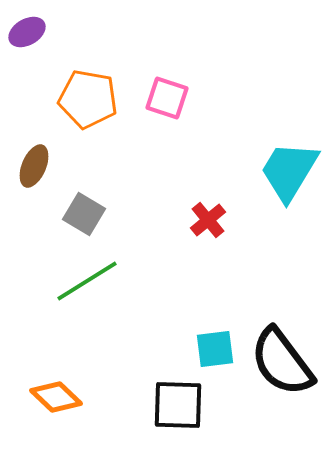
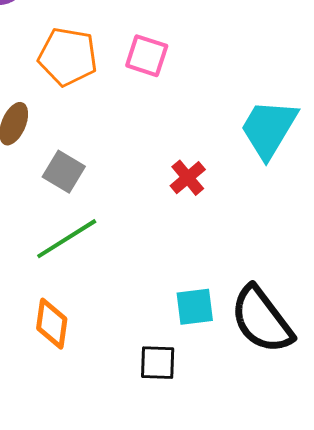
orange diamond: (56, 397) -> (52, 324), moved, turned 54
black square: (178, 405) -> (158, 363), size x0.7

